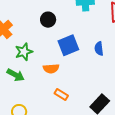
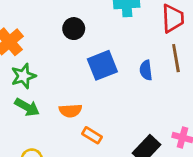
green star: (24, 52) -> (23, 76), moved
orange semicircle: (51, 69) -> (70, 111), moved

